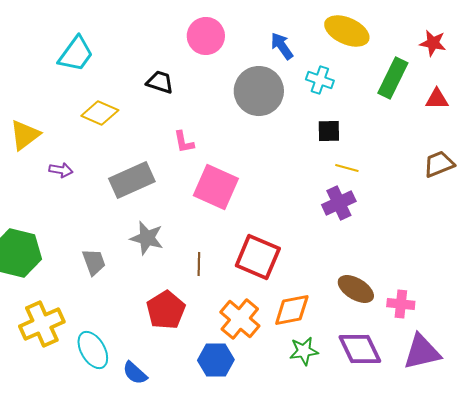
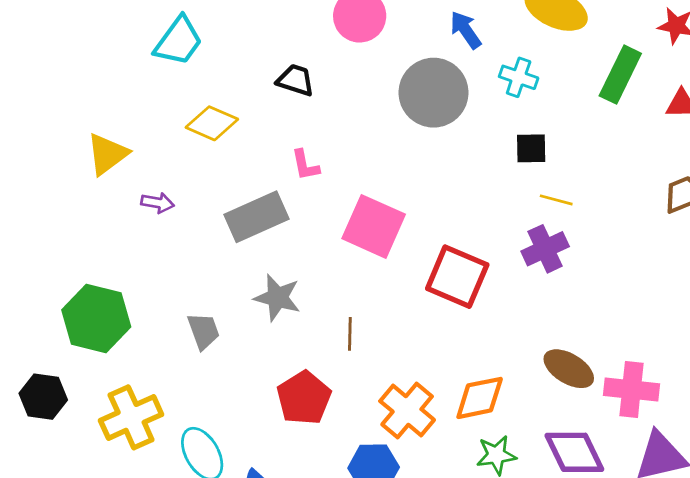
pink L-shape: (184, 142) -> (305, 165), moved
red square: (258, 257) -> (457, 277), moved
pink cross: (401, 304) -> (631, 390), size x1.4

